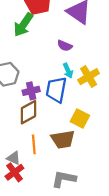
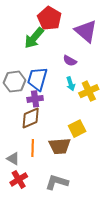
blue trapezoid: (56, 90) -> (37, 79), moved
yellow square: (80, 118) -> (77, 129), turned 30
red cross: (14, 172) -> (19, 179), moved

